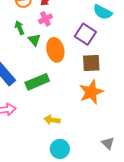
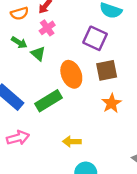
green arrow: (19, 28) -> (19, 42), turned 152
orange ellipse: (55, 50) -> (71, 74), moved
orange star: (91, 92) -> (112, 103), size x0.7

